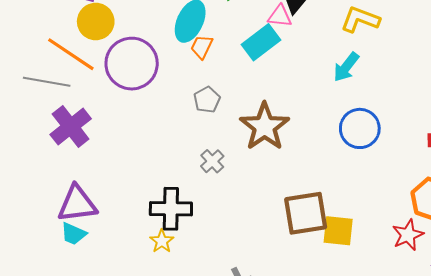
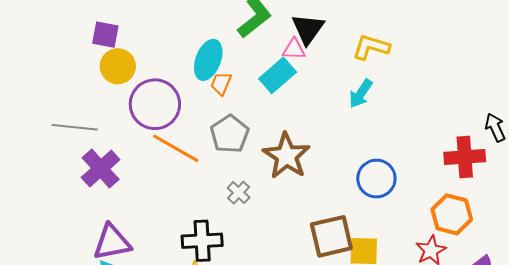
orange line: (71, 54) -> (176, 148), moved
gray pentagon: (207, 100) -> (230, 134), size x1.5
blue circle: (360, 128) -> (376, 179), moved

